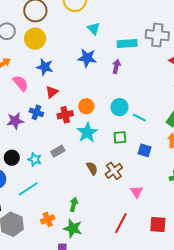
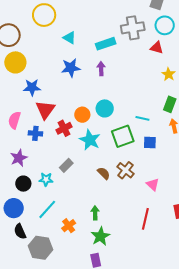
pink semicircle: (21, 83) -> (14, 120), moved, turned -108
red triangle: (52, 92) -> (45, 110), size x1.5
cyan circle: (119, 107) -> (105, 108), moved
cyan line: (139, 118) -> (142, 118), moved
purple star: (15, 121) -> (19, 158), moved
green square: (120, 137) -> (123, 136), size x1.6
orange cross: (48, 219) -> (69, 226), moved
green star: (73, 228) -> (100, 236), turned -30

